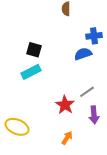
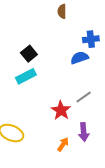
black square: (34, 50) -> (29, 54), turned 35
purple arrow: (94, 115) -> (84, 132), moved

